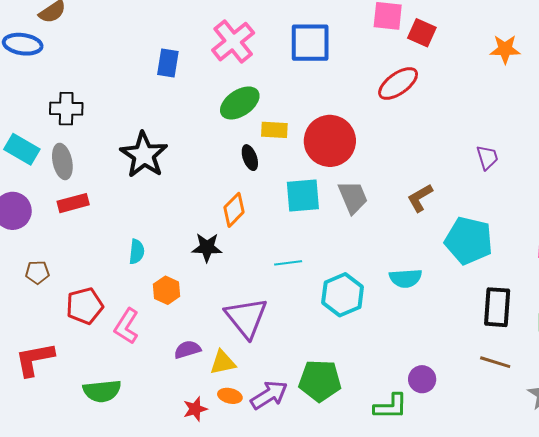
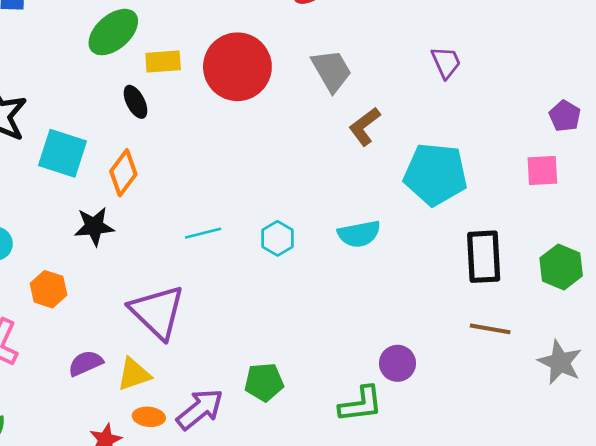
cyan square: (303, 196) -> (63, 153), moved, turned 30
gray trapezoid: (353, 197) -> (332, 71), moved
cyan hexagon: (343, 295) -> (277, 238), moved, size x0.6
green pentagon: (320, 381) -> (264, 382), size x0.7

